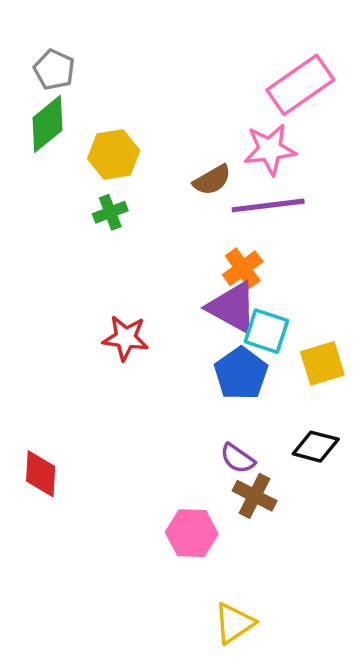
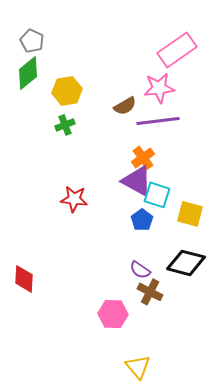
yellow square: (322, 363) -> (190, 214), turned 32
blue pentagon: (241, 374) -> (142, 220), size x0.7
black diamond: (316, 447) -> (186, 263), size x1.4
yellow triangle: (234, 623) -> (138, 367), turned -36

